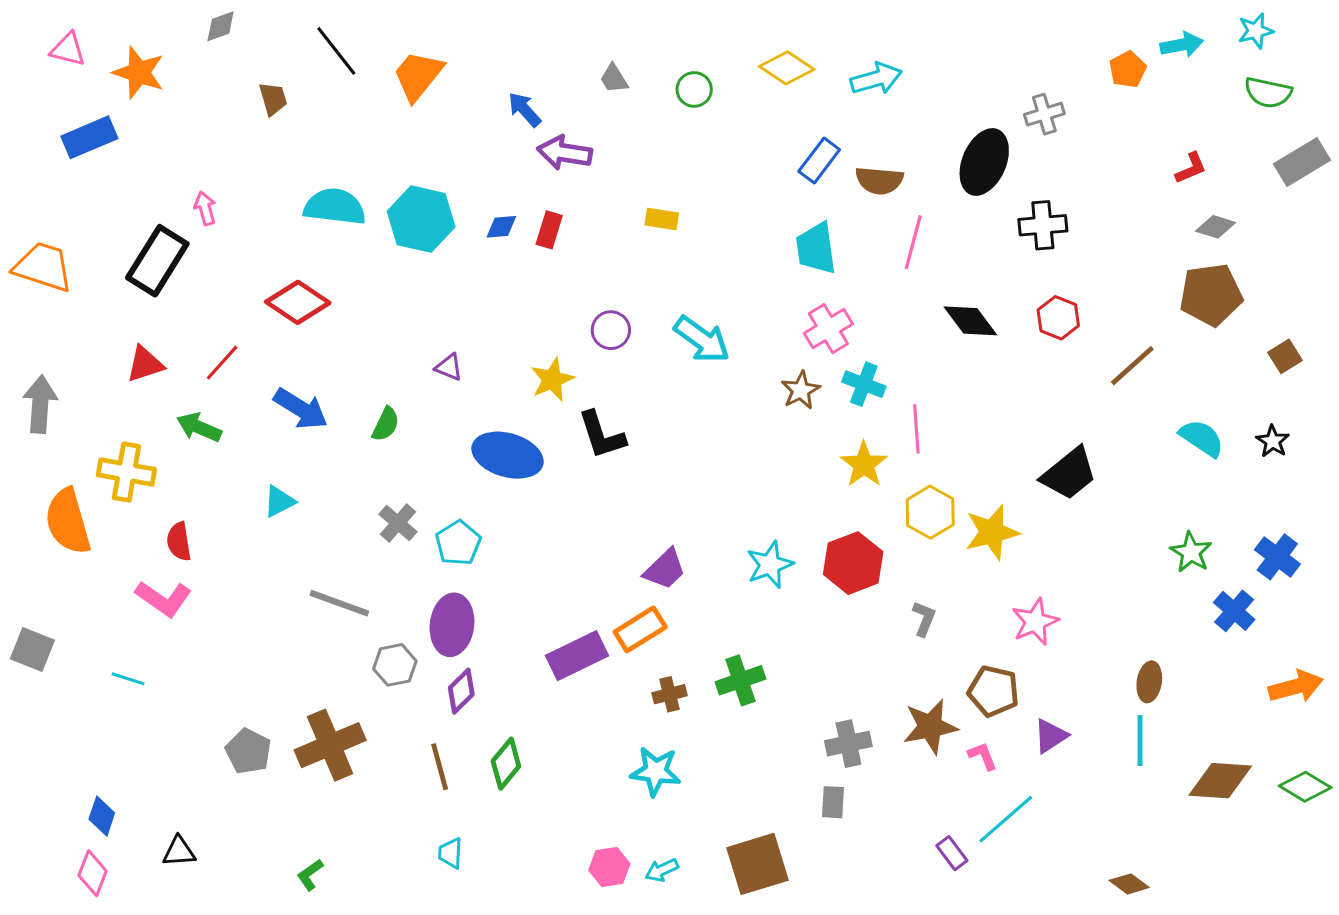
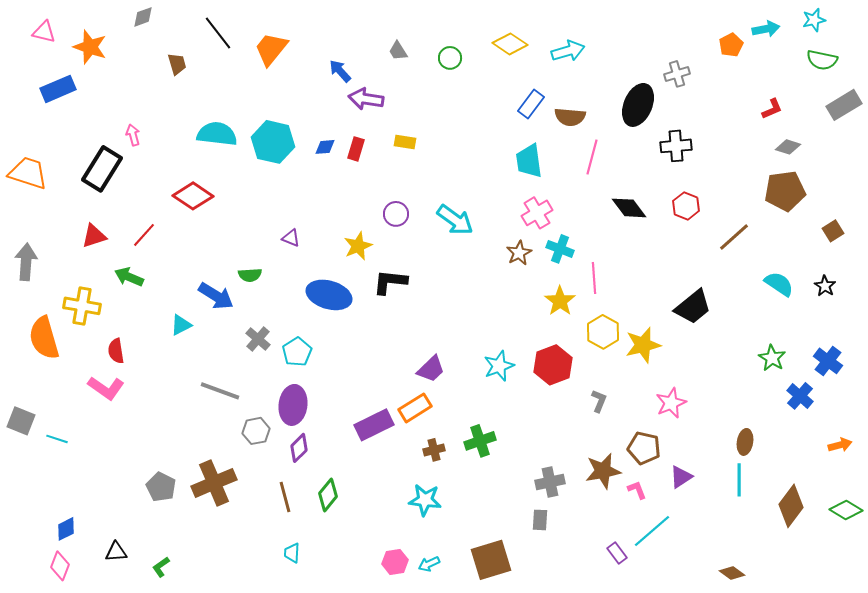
yellow rectangle: (662, 219) -> (405, 142), moved
blue arrow: (301, 409) -> (216, 296), moved
green semicircle: (386, 424) -> (250, 275), turned 60
black L-shape: (602, 435) -> (390, 282), turned 114
cyan line: (128, 679) -> (57, 439), moved
orange arrow: (1296, 686) -> (840, 445), size x0.7
brown diamond: (1220, 781) -> (791, 506), turned -57
blue diamond: (102, 816) -> (66, 529), turned 45
green L-shape: (310, 875) -> (161, 567), moved

